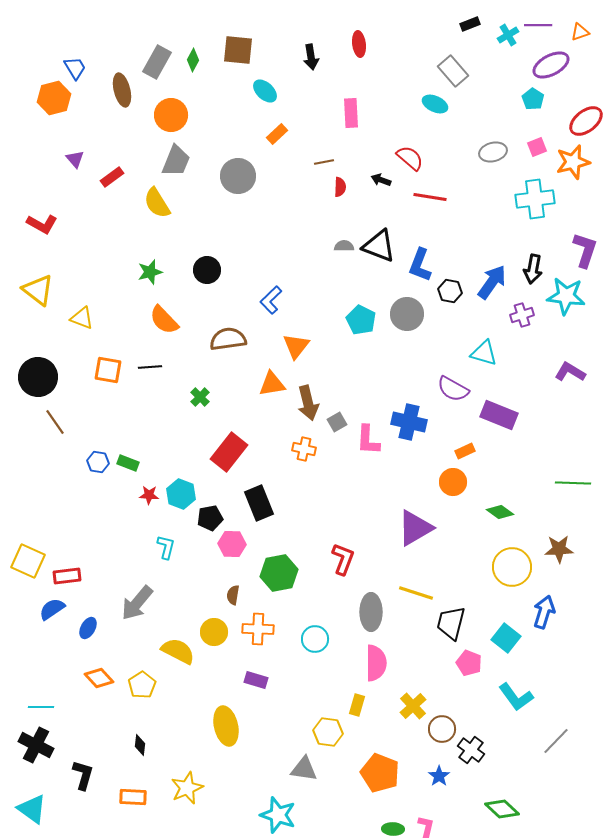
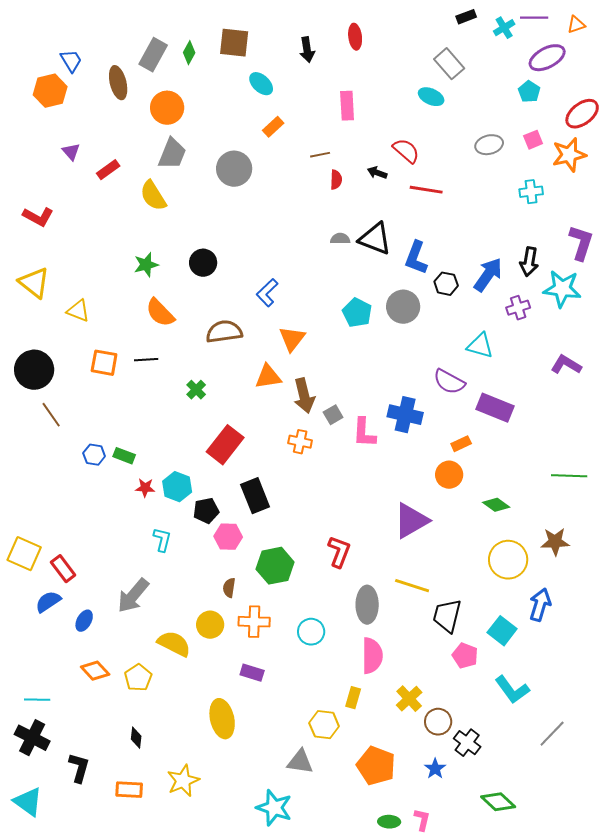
cyan cross: (535, 199) -> (531, 192), size x0.6
red rectangle: (67, 576) -> (63, 569), turned 60

